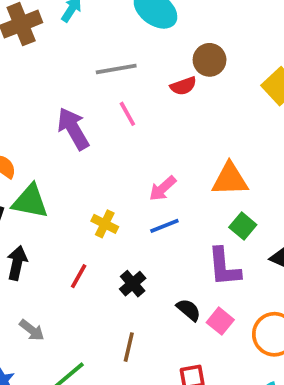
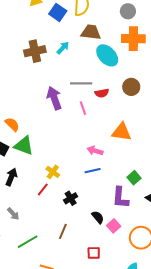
red semicircle: (183, 86) -> (102, 93), moved
purple arrow: (73, 129) -> (54, 98), moved
orange triangle: (230, 179) -> (122, 132), moved
pink arrow: (163, 189) -> (95, 151), turned 49
yellow cross: (105, 224) -> (53, 172), moved

